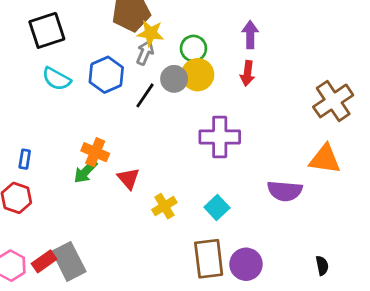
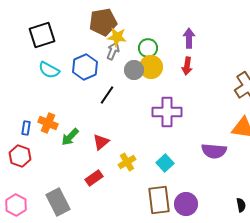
black line: (145, 95) -> (107, 95), moved
orange cross: (95, 152) -> (48, 123), moved
red triangle: (128, 178) -> (101, 142), turned 30
red rectangle: (44, 261) -> (94, 178), moved

